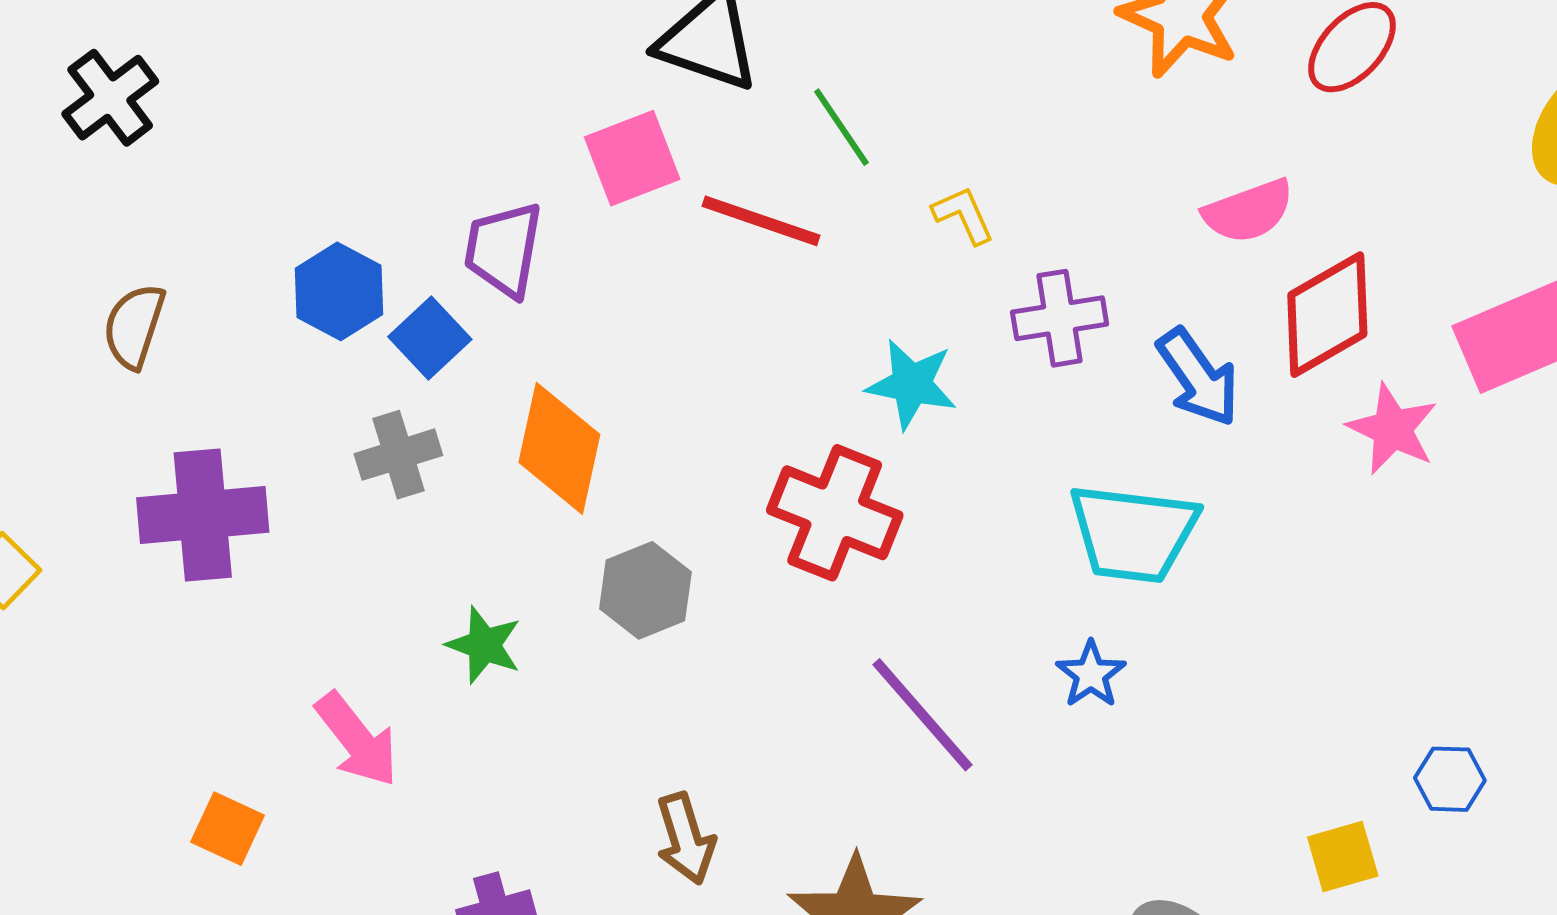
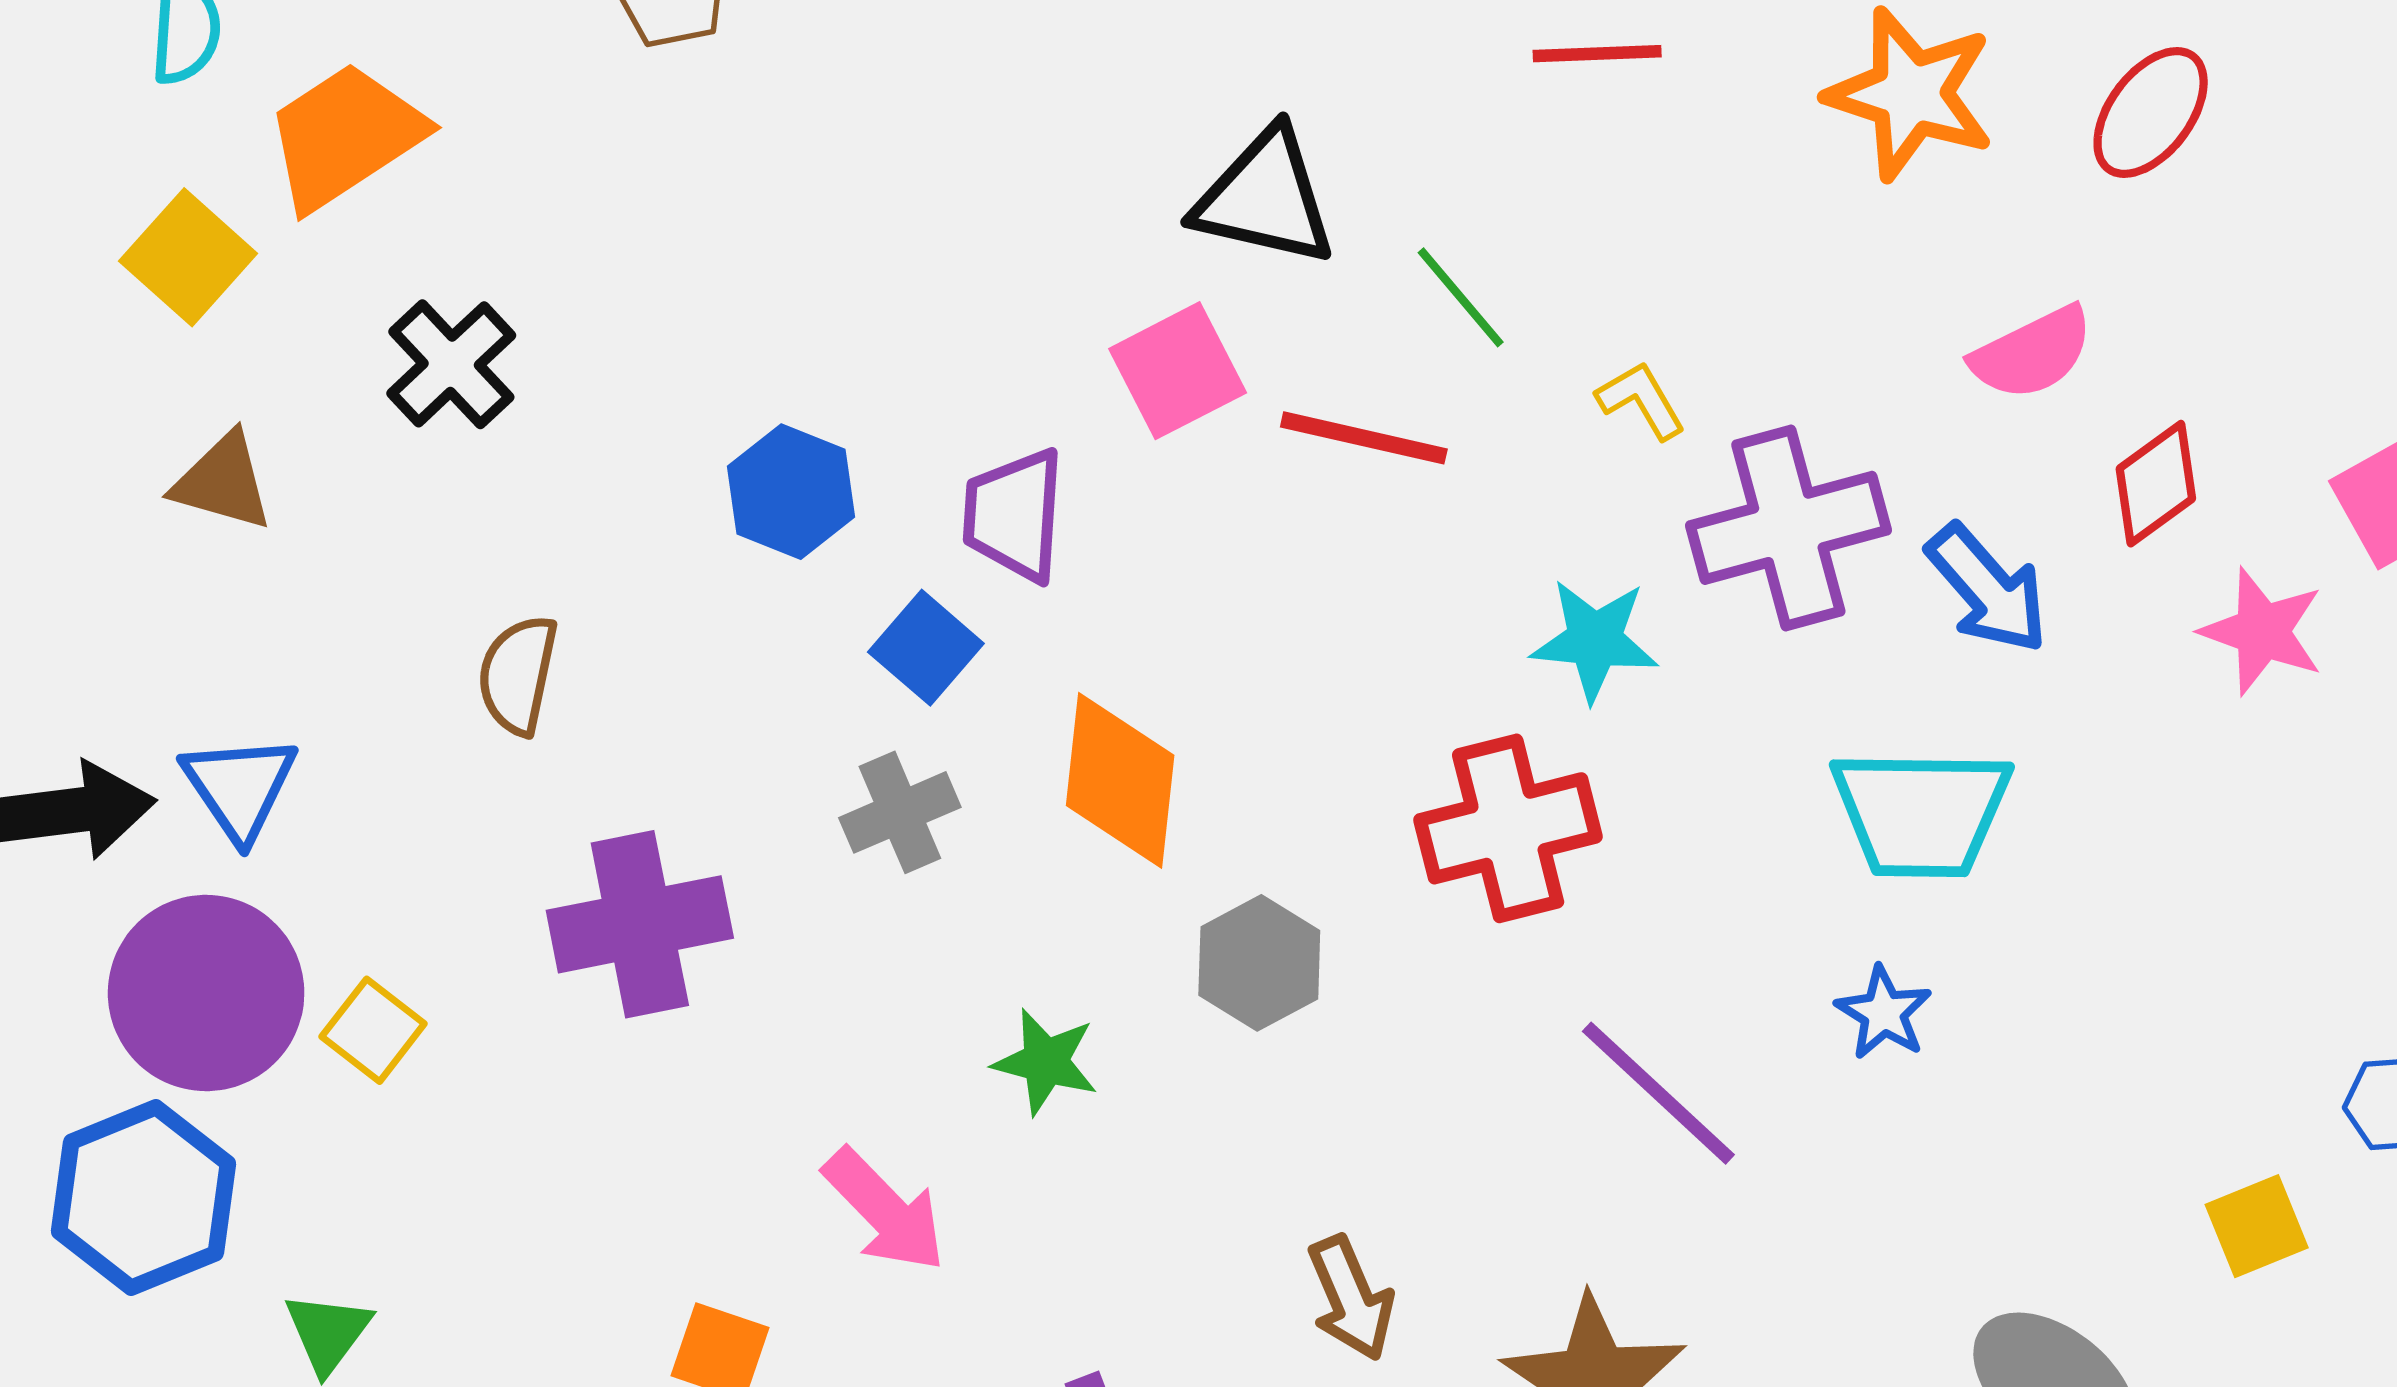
blue hexagon: (339, 291) -> (791, 492), moved
red diamond: (1327, 315) -> (2156, 484), size x0.7
purple cross: (1060, 318) -> (1788, 528), size x1.5
red cross: (835, 513) -> (1508, 828), turned -30

